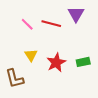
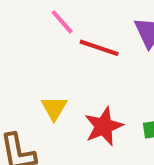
pink line: (27, 24) -> (62, 22), moved

